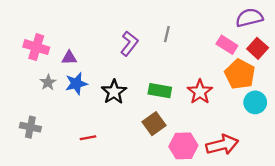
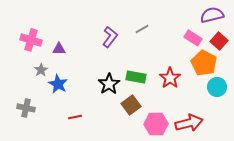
gray line: (167, 34) -> (142, 29), turned 48
blue star: (76, 84) -> (58, 84), moved, turned -30
black star: (114, 92) -> (109, 84), moved

